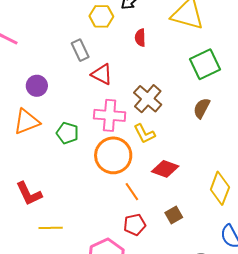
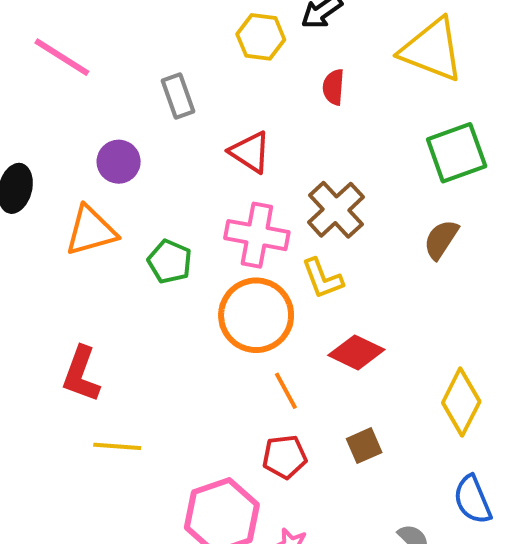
gray rectangle: (80, 50) -> (178, 96), moved
red L-shape: (29, 194) -> (81, 374), turned 40

